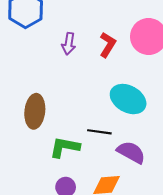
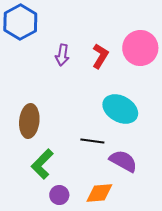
green L-shape: (65, 147) -> (42, 164), moved, turned -56

